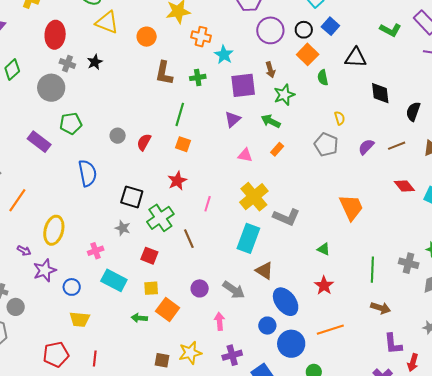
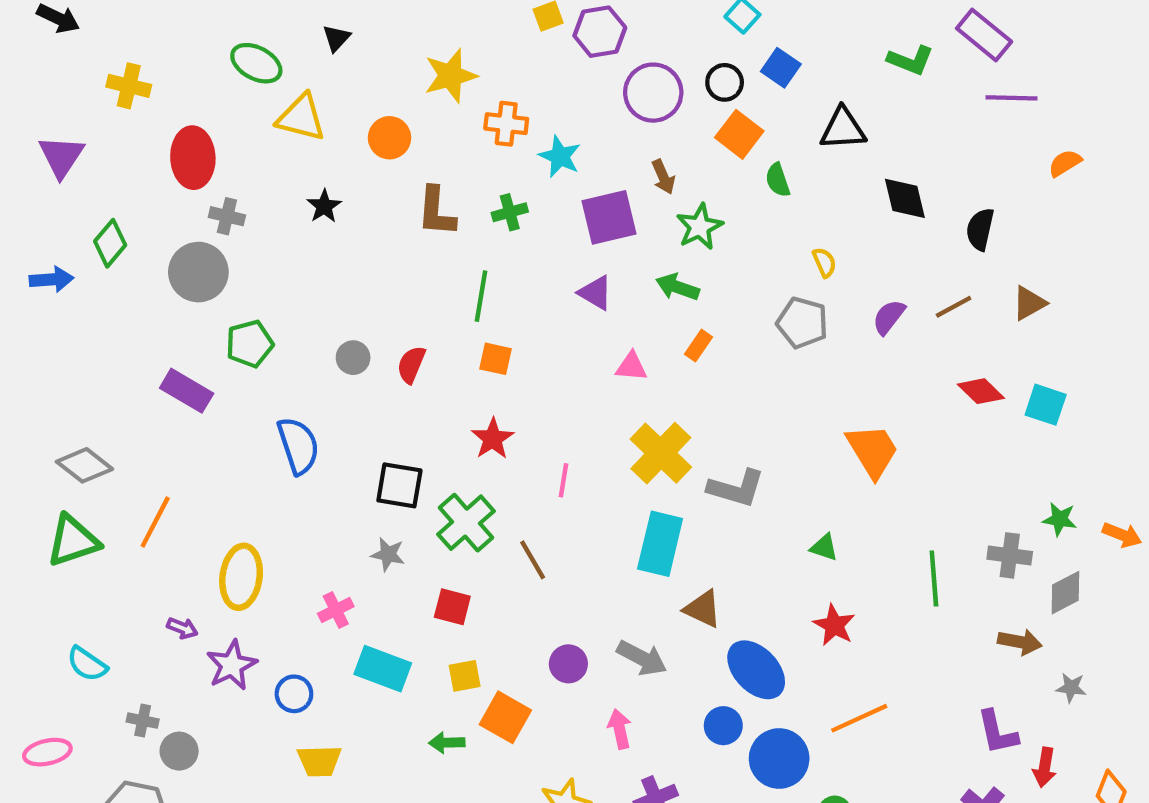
black star: (95, 62) -> (324, 206), moved
purple triangle: (233, 119) -> (595, 293), turned -42
brown arrow: (381, 308) -> (1020, 642), moved

